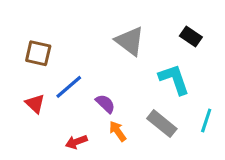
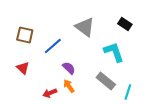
blue line: (69, 87) -> (53, 46), moved
cyan line: (206, 120) -> (128, 92), moved
orange arrow: (118, 131) -> (69, 86), moved

